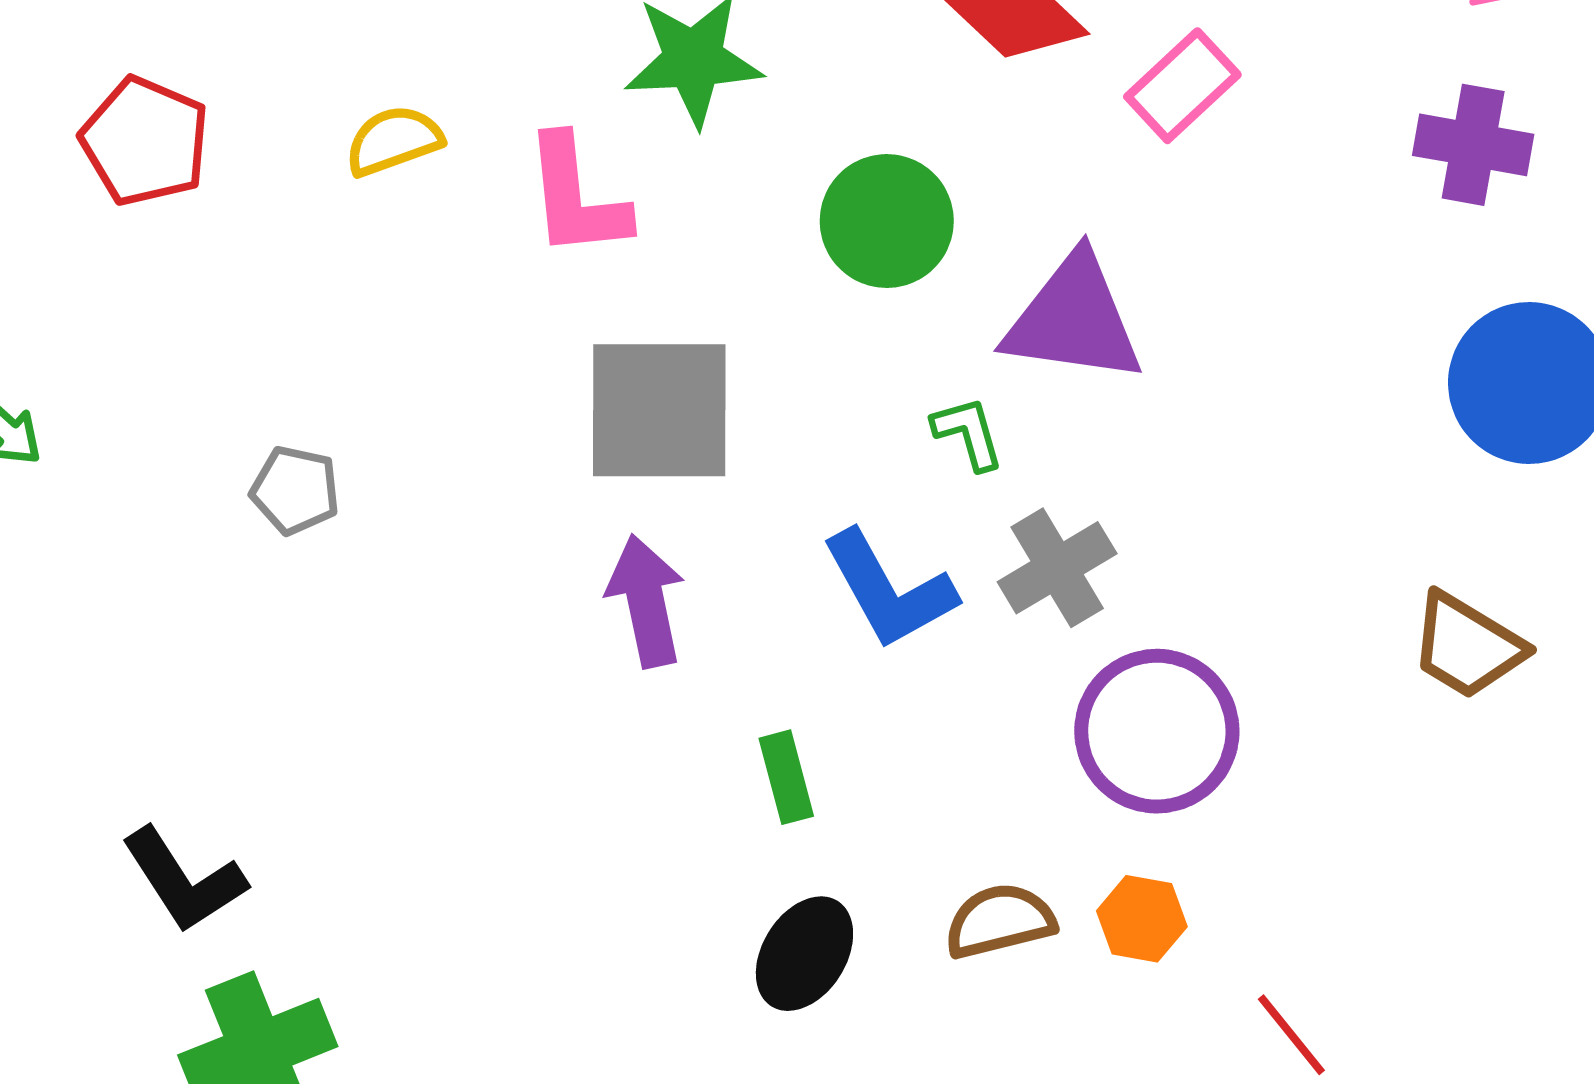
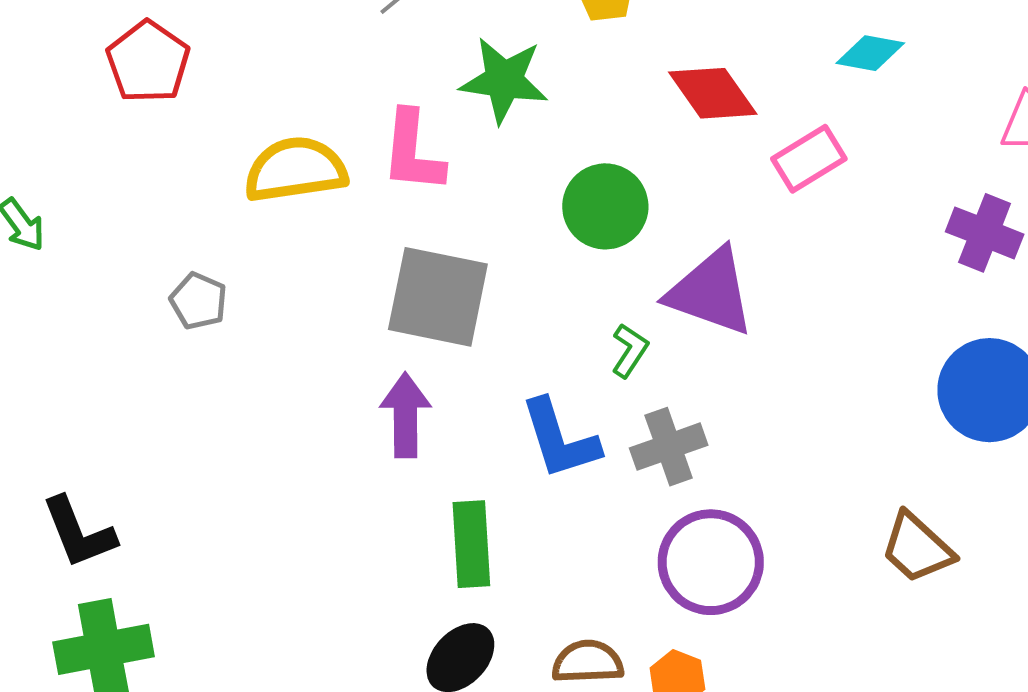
yellow semicircle: (394, 141) -> (295, 170), moved, size x1.6
green L-shape: (968, 433) -> (630, 350), turned 38
green rectangle: (786, 777) -> (471, 544), size x1.5

